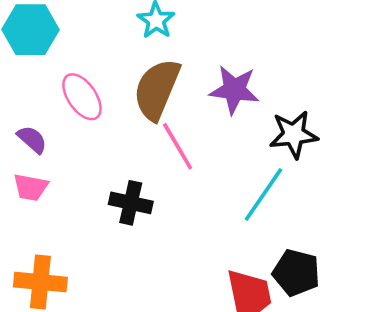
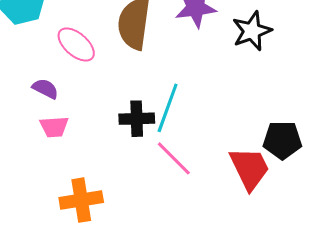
pink line: (178, 146) -> (174, 158), moved
cyan line: (264, 194) -> (168, 108), moved

